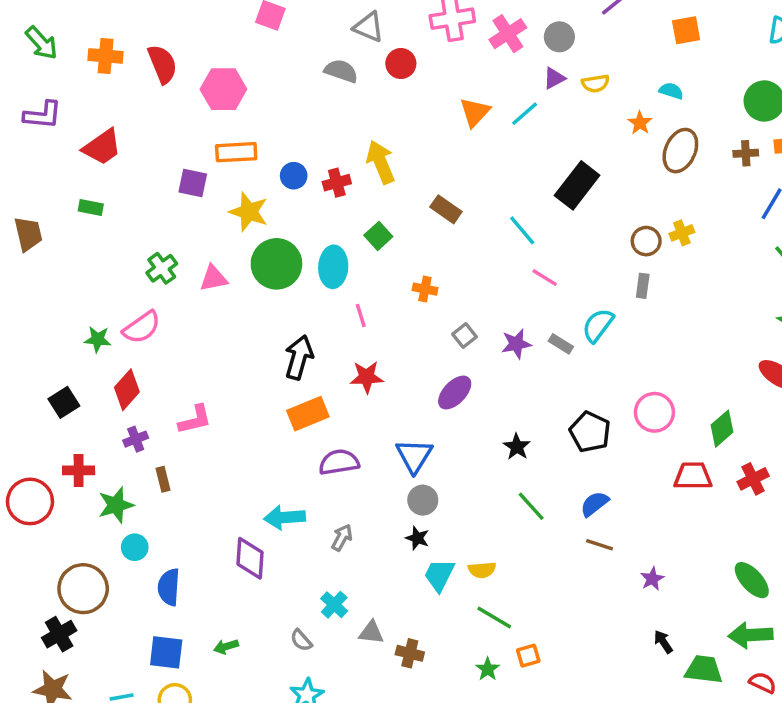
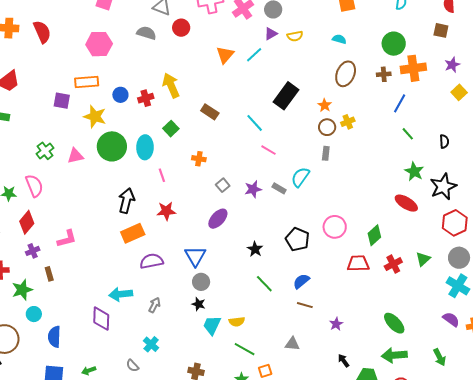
pink hexagon: (223, 89) -> (99, 44), moved
orange star: (640, 123) -> (325, 105), moved
pink semicircle: (142, 327) -> (34, 186), turned -75
gray triangle: (371, 632) -> (292, 344), moved

